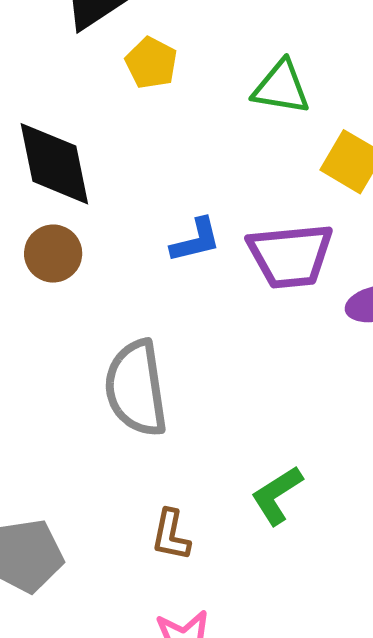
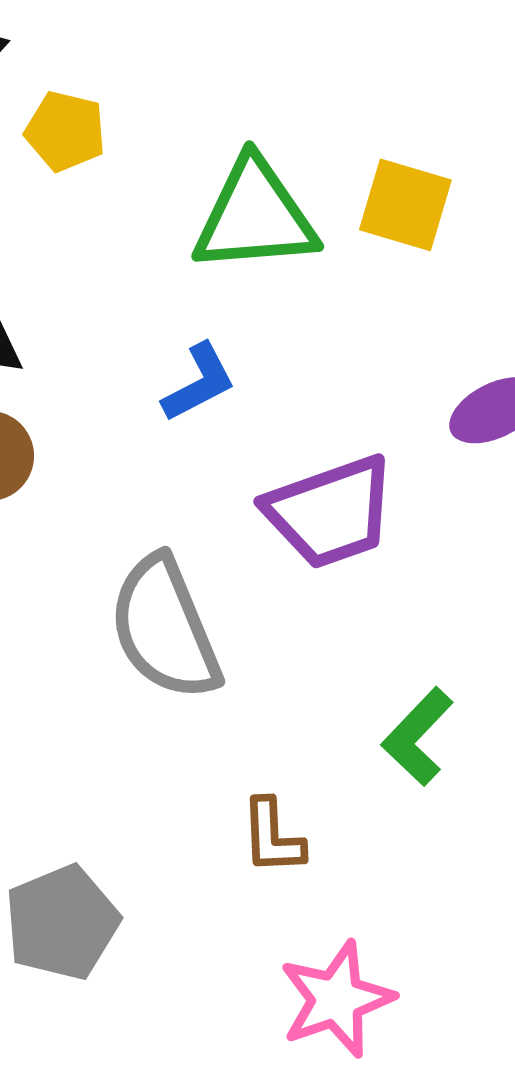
green triangle: (281, 87) -> (255, 216), moved, size x1.4
purple trapezoid: (290, 256) -> (330, 512), moved

